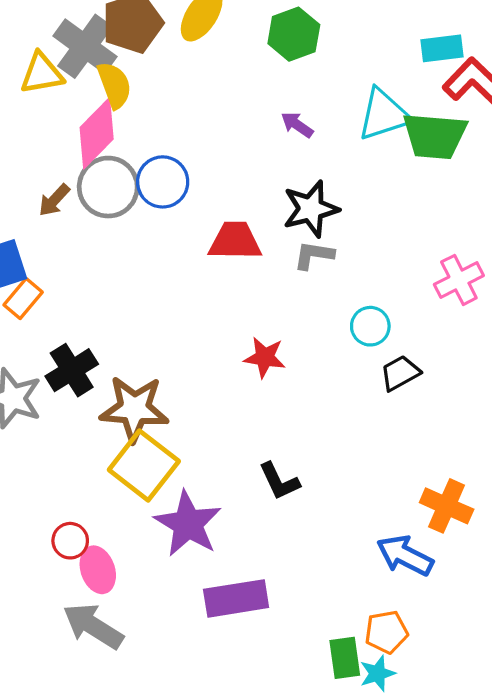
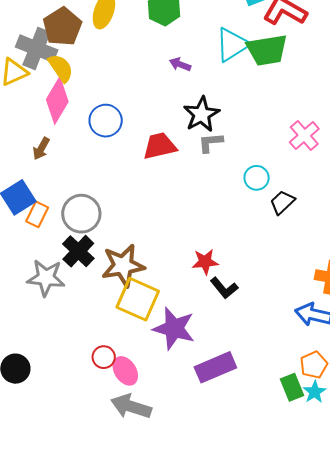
gray circle: (108, 187) -> (81, 214), moved
red star: (265, 357) -> (205, 262), moved

